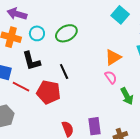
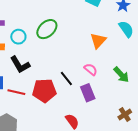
black line: (64, 71) -> (66, 79), moved
pink semicircle: (111, 77) -> (91, 69), moved
purple rectangle: (94, 126) -> (88, 93), moved

